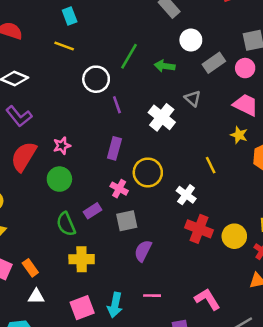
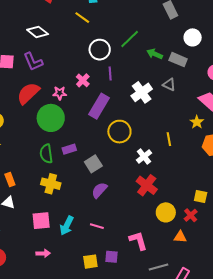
white circle: (191, 40) -> (193, 37), moved
gray rectangle: (214, 63) -> (178, 60), moved, turned 42
gray triangle: (193, 98) -> (169, 84), turned -32
purple rectangle: (114, 148) -> (99, 106), size x1.4
green circle: (59, 179) -> (51, 118), size x1.4
pink cross: (119, 189) -> (83, 80), moved
gray square: (127, 221) -> (93, 164), turned -36
yellow circle: (234, 236) -> (166, 212), moved

